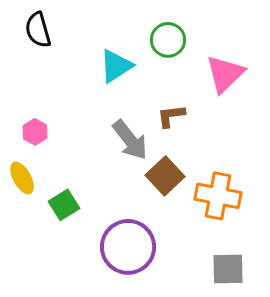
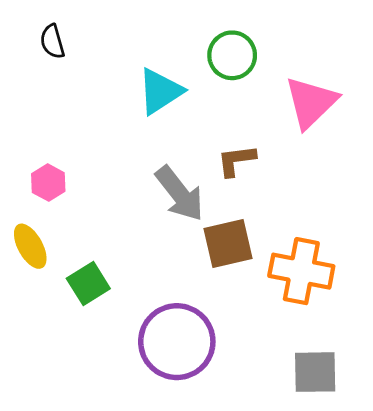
black semicircle: (38, 30) -> (52, 41), size x0.7
brown square: (165, 176) -> (228, 243), turned 30

